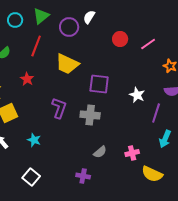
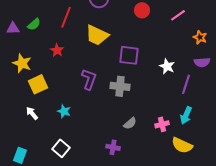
red circle: (120, 39) -> (142, 10), moved
cyan arrow: (165, 139) -> (186, 115), moved

